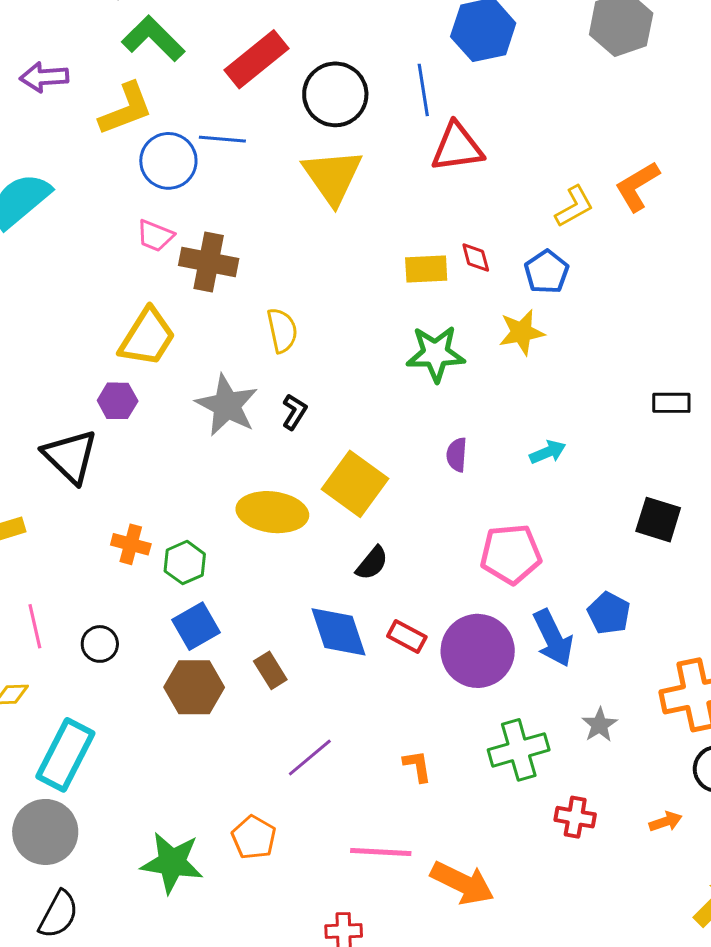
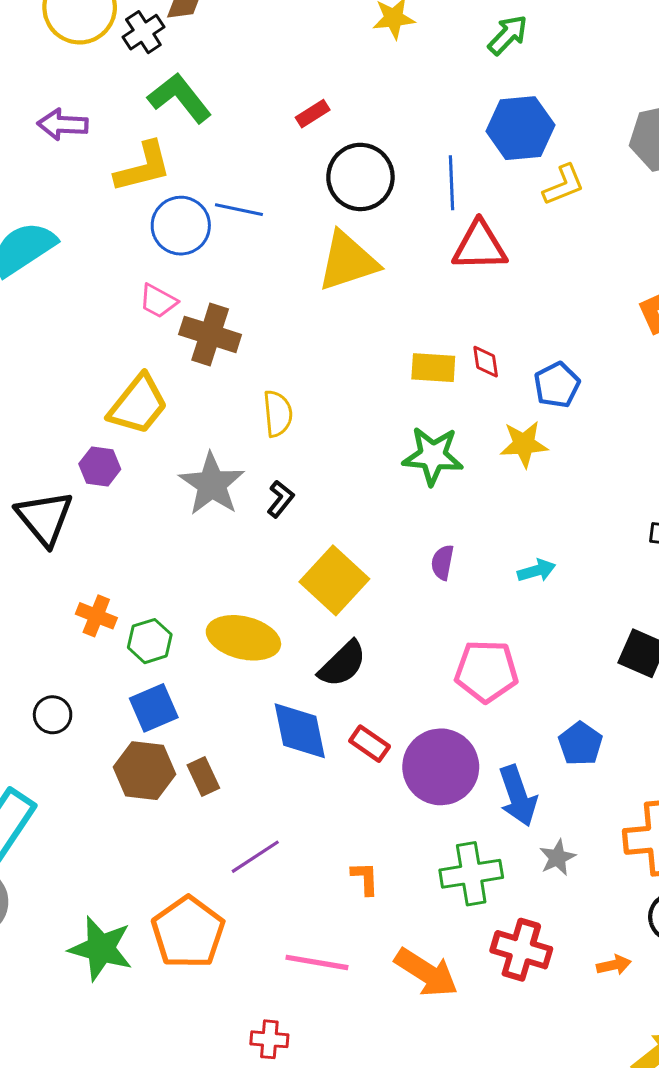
red rectangle: (256, 59) -> (313, 114), moved, size x0.5
yellow triangle: (332, 177) -> (348, 261), turned 40
yellow L-shape: (574, 206) -> (564, 185), moved
yellow ellipse: (272, 512) -> (243, 638), moved
black semicircle: (372, 563) -> (342, 664), size x1.4
blue arrow: (553, 638) -> (518, 796), moved
brown rectangle: (270, 670) -> (203, 776), moved
red cross: (575, 817) -> (521, 950), size x1.4
orange pentagon: (254, 837) -> (188, 932), size x1.6
orange arrow: (462, 883) -> (426, 973), moved

